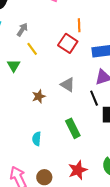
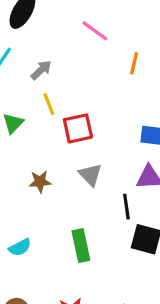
orange line: (79, 25) -> (134, 63), moved
red square: (68, 43) -> (78, 128), moved, turned 30
cyan semicircle: (37, 139) -> (20, 247), turned -136

